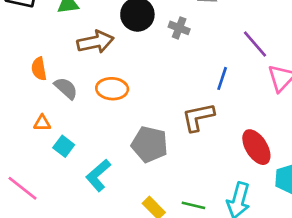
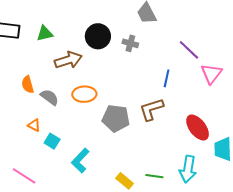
orange triangle: (42, 123) -> (34, 125), turned 32
gray pentagon: (150, 144) -> (116, 118), moved

